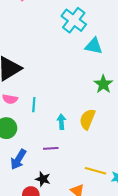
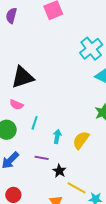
cyan line: (34, 105) -> (35, 123), moved
black star: (43, 179) -> (59, 171), moved

